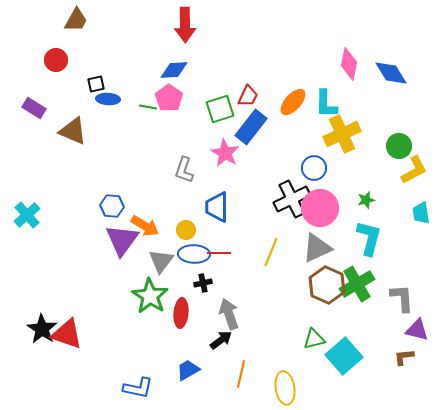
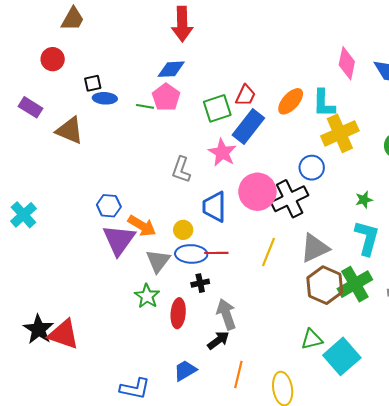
pink circle: (320, 208) -> (257, 192), moved
green star: (150, 296) -> (147, 296), size x0.7

